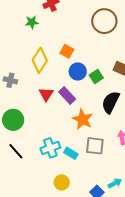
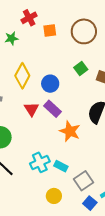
orange square: (67, 51) -> (50, 30), moved, turned -32
blue circle: (78, 72) -> (50, 84), moved
green square: (96, 77) -> (81, 68), moved
gray square: (95, 146) -> (83, 181), moved, turned -36

